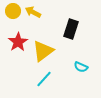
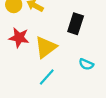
red star: (18, 42) -> (19, 38), turned -30

